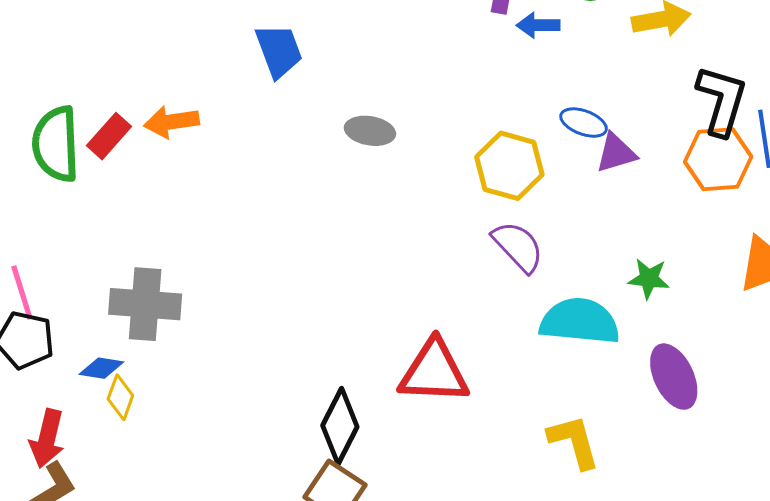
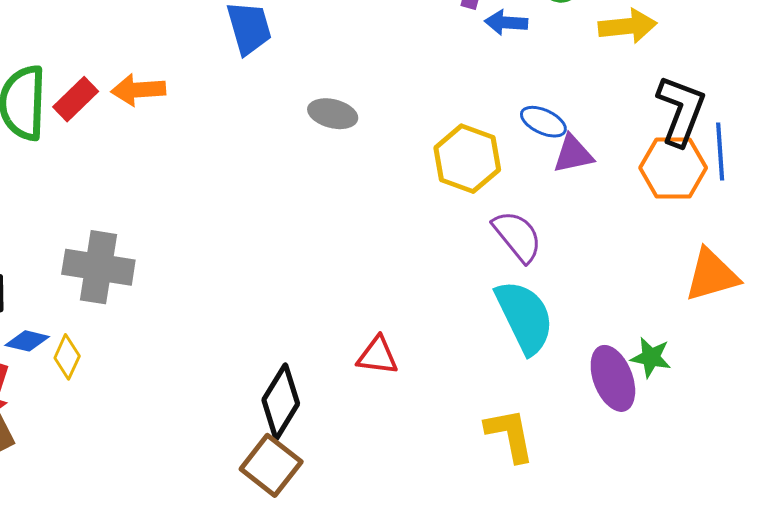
purple semicircle: (518, 247) -> (517, 236), moved
green star: (649, 279) -> (651, 357), moved
cyan semicircle: (580, 321) -> (525, 317), turned 54
blue diamond: (101, 368) -> (27, 341), moved
red triangle: (434, 372) -> (377, 356), size x0.6

